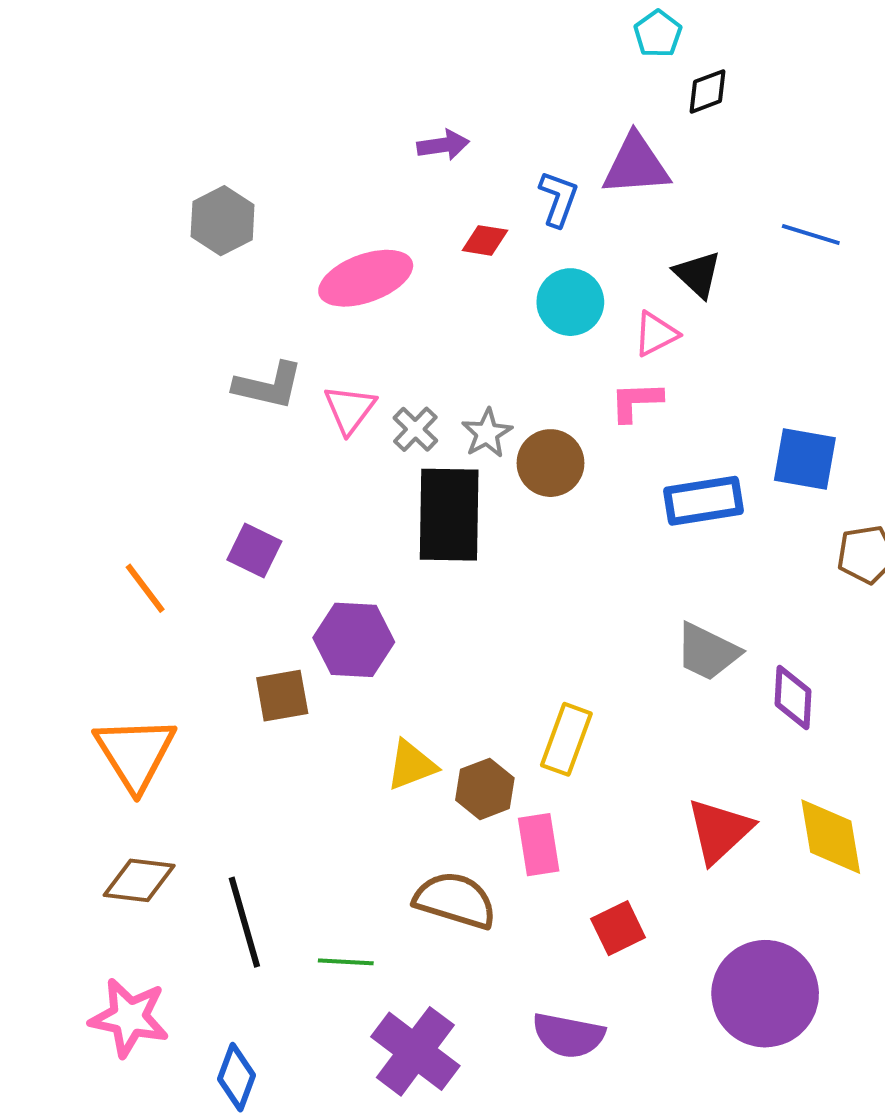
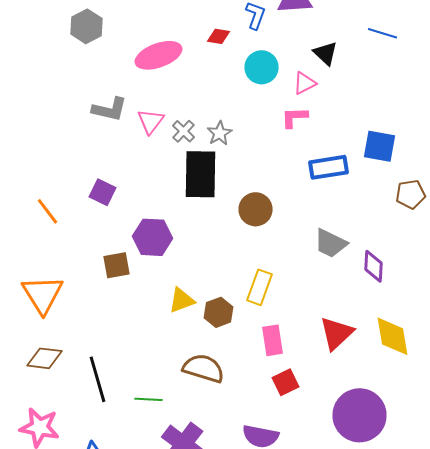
brown circle: (550, 463) -> (256, 209), moved
pink rectangle: (539, 845) -> (272, 340), moved

